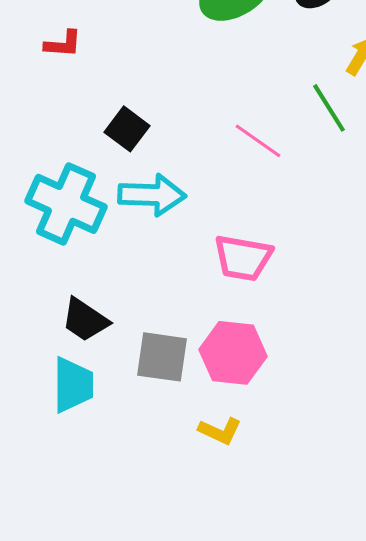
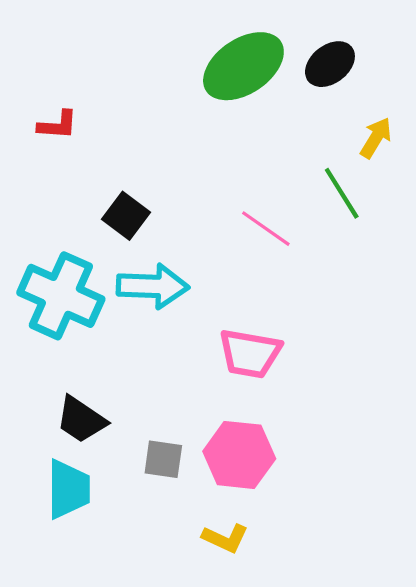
gray square: (162, 357) -> (163, 459), size x0.7

